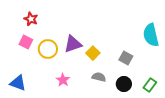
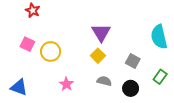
red star: (31, 19) -> (33, 10), moved
purple triangle: (73, 44) -> (101, 33), moved, turned -42
green rectangle: (150, 85) -> (160, 77), moved

